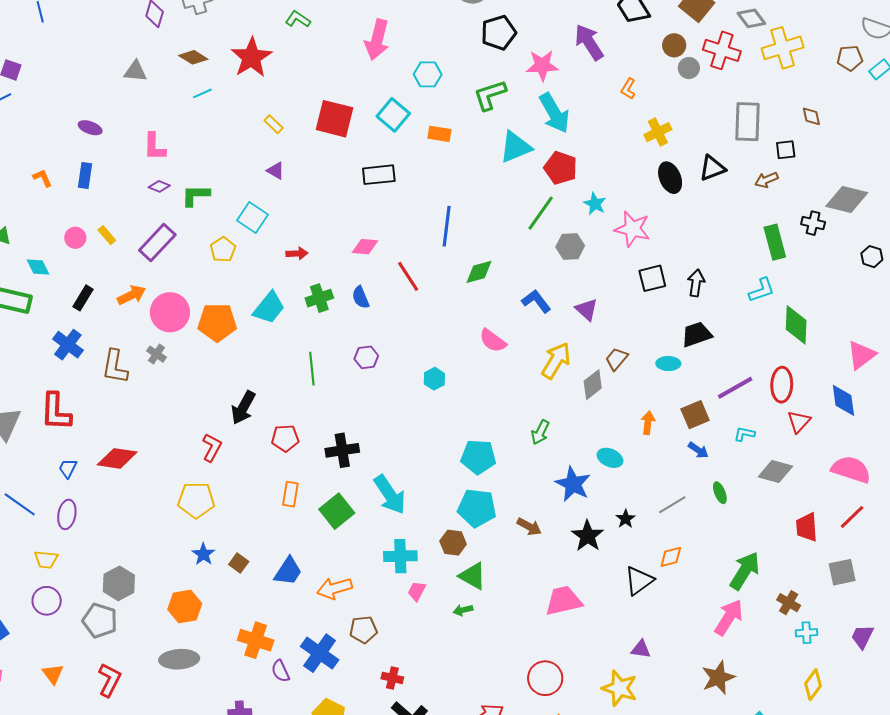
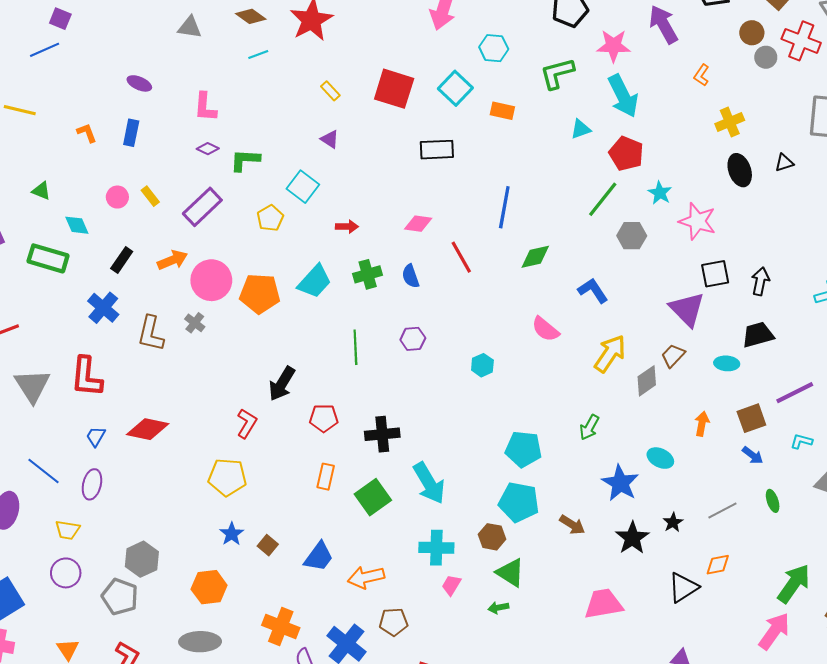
cyan triangle: (515, 147) -> (581, 129), size x0.6
black triangle: (712, 168) -> (784, 163), size x0.7
purple triangle: (587, 310) -> (687, 309), moved, size x1.5

